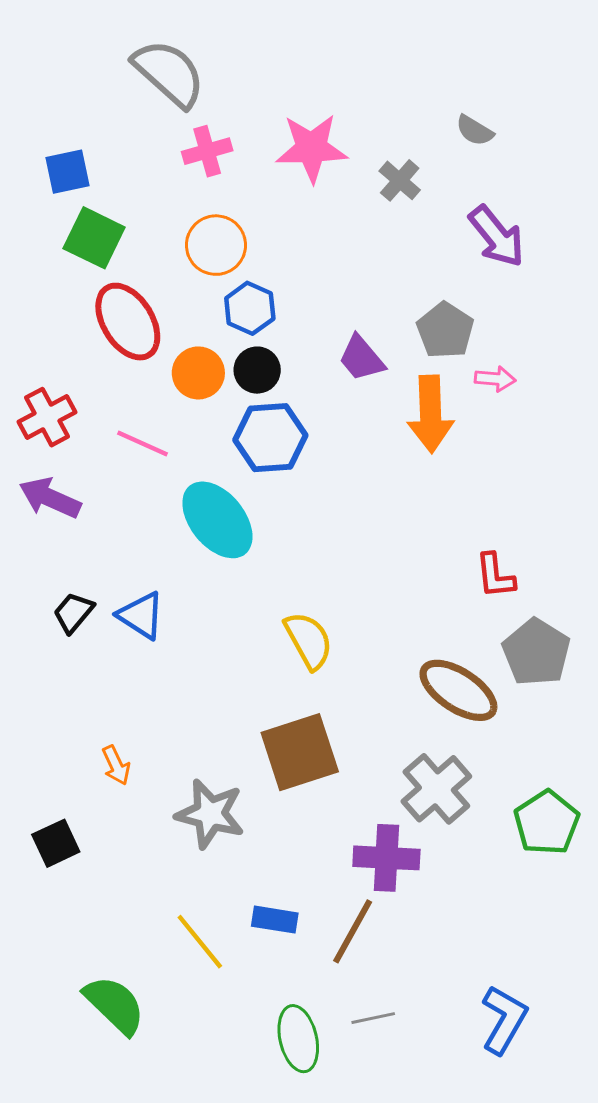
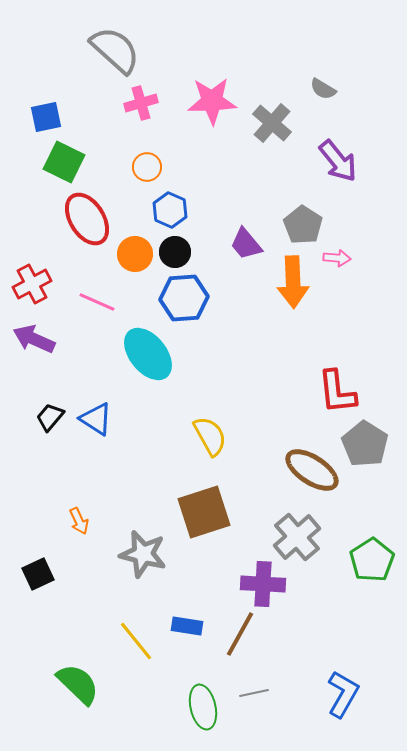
gray cross: (400, 180) -> (272, 123), size x1.4
orange circle: (216, 245) -> (147, 167), size x0.7
red L-shape: (495, 576) -> (337, 392), size x1.4

